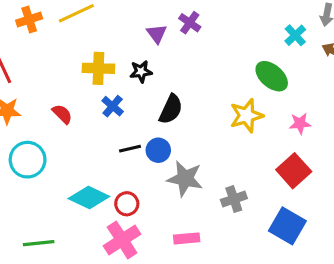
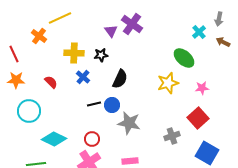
orange cross: (29, 20) -> (39, 36), moved, turned -35
purple cross: (190, 23) -> (132, 24), size x1.5
cyan diamond: (89, 197) -> (54, 139), moved
gray cross: (234, 199) -> (172, 136), moved
blue square: (287, 226) -> (207, 153), moved

